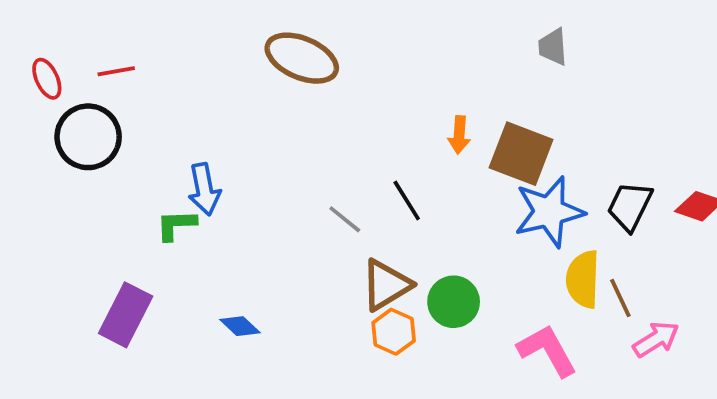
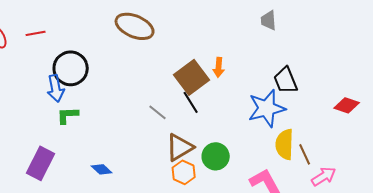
black circle: (88, 137) -> (71, 68), moved
brown square: (521, 154) -> (192, 77), moved, turned 32
blue arrow: (204, 189) -> (56, 88), moved
black trapezoid: (630, 206) -> (286, 80), moved, turned -48

